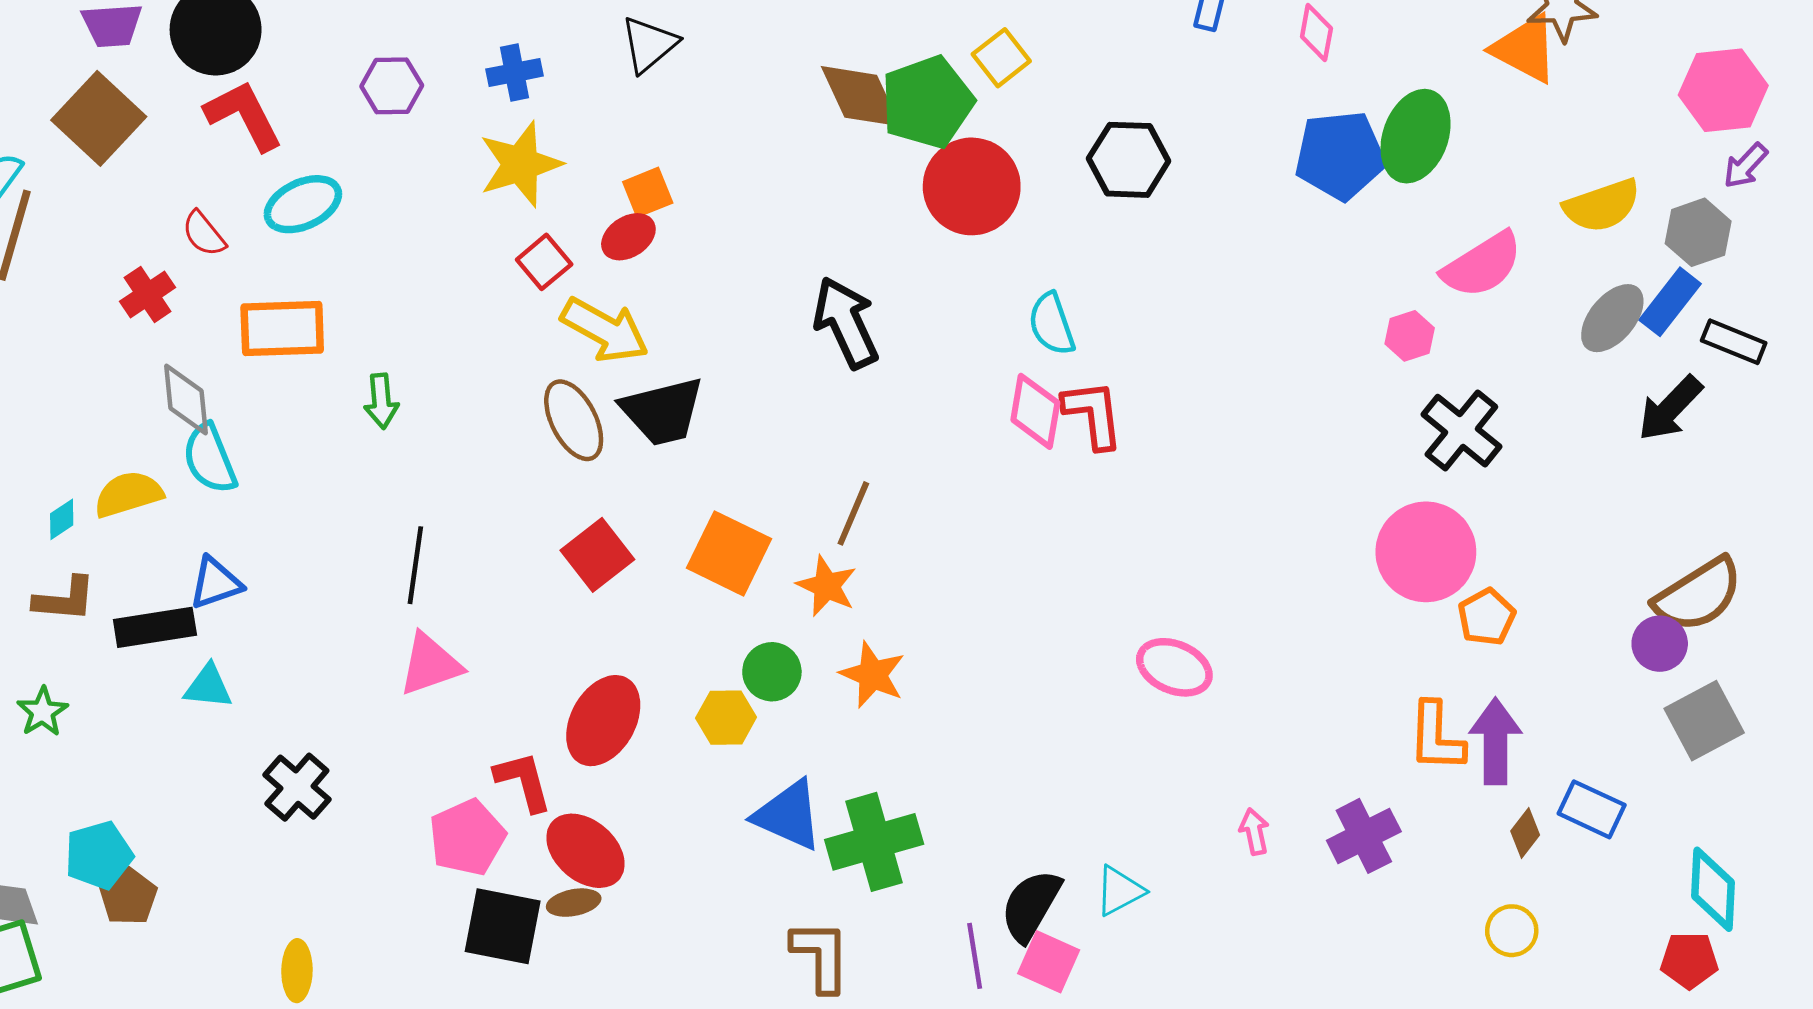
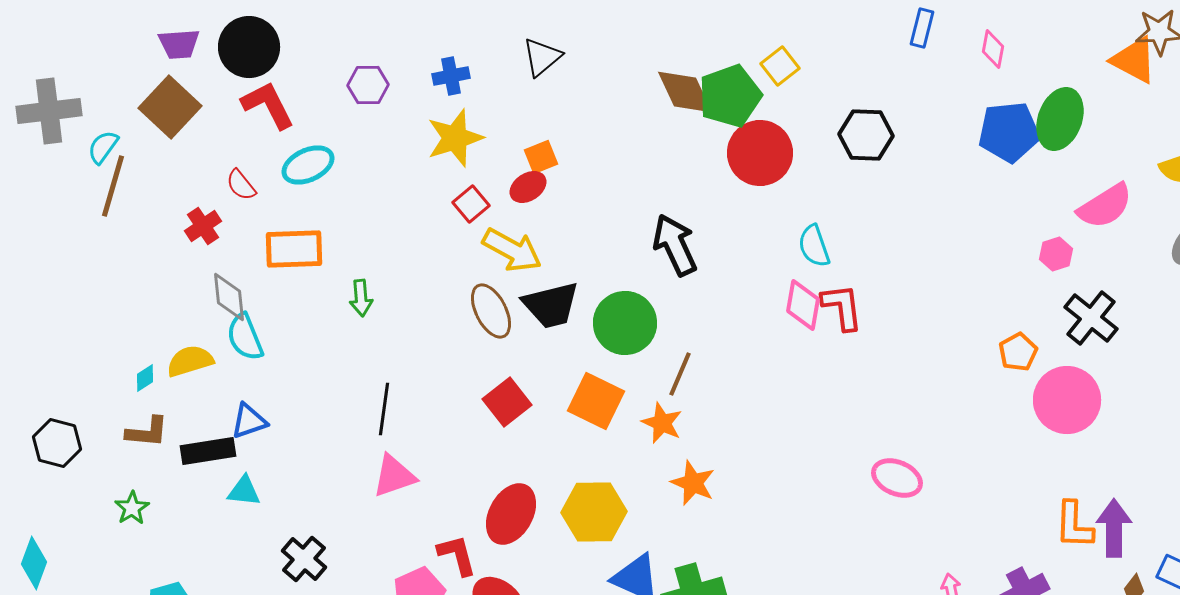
orange pentagon: (1487, 617) -> (1018, 352), moved
green circle: (772, 672) -> (625, 323), moved, size x1.6
yellow hexagon: (726, 718) -> (594, 512), size x1.6

